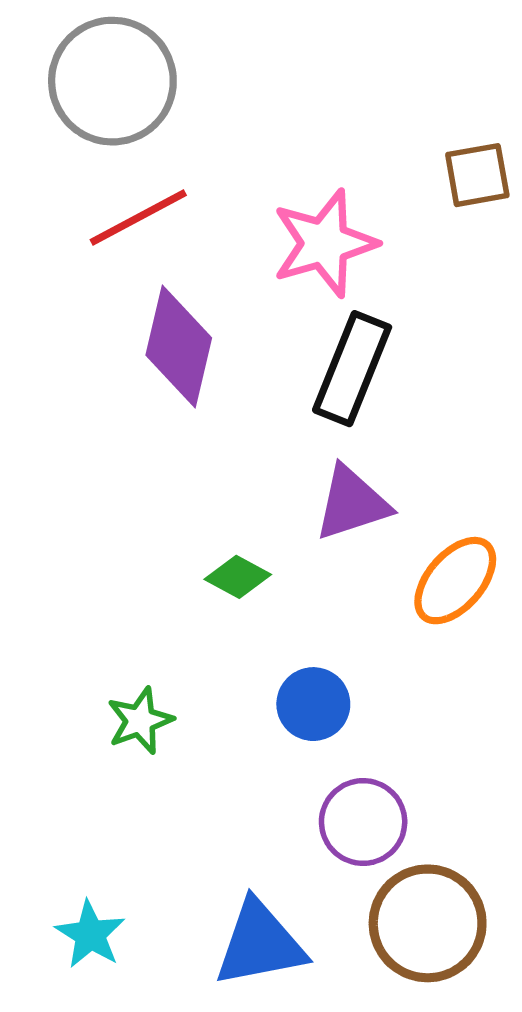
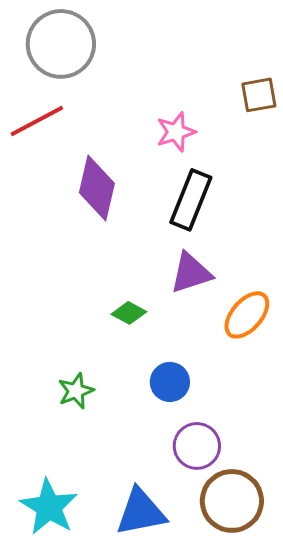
red line: (138, 217) -> (37, 121), moved
pink star: (324, 243) -> (176, 132), size x0.7
cyan star: (90, 934) -> (49, 507), size x1.5

